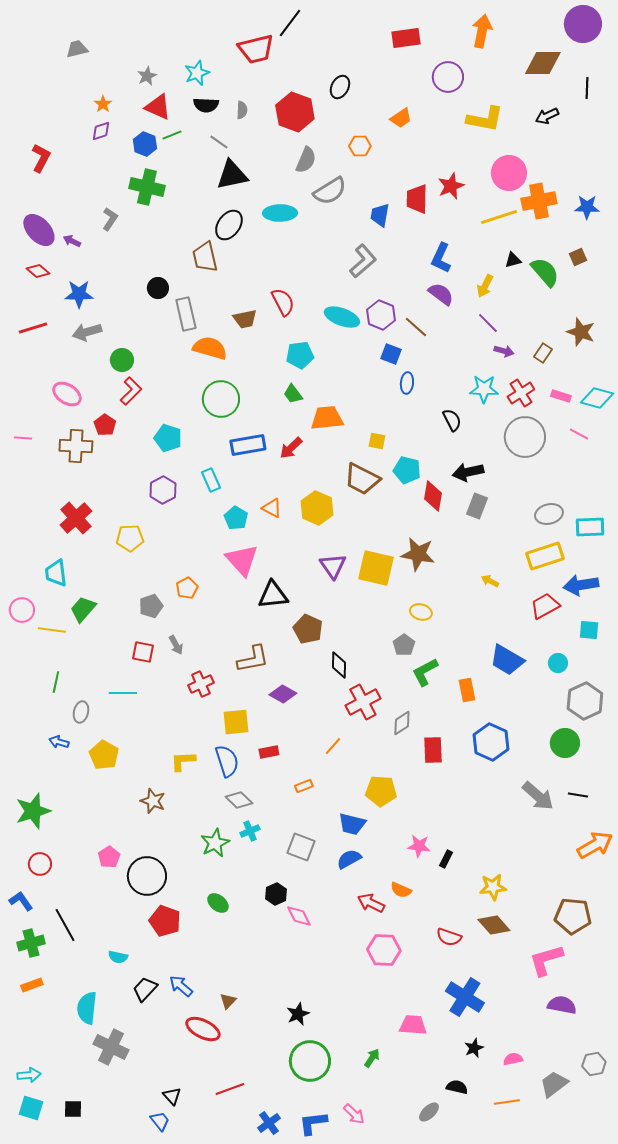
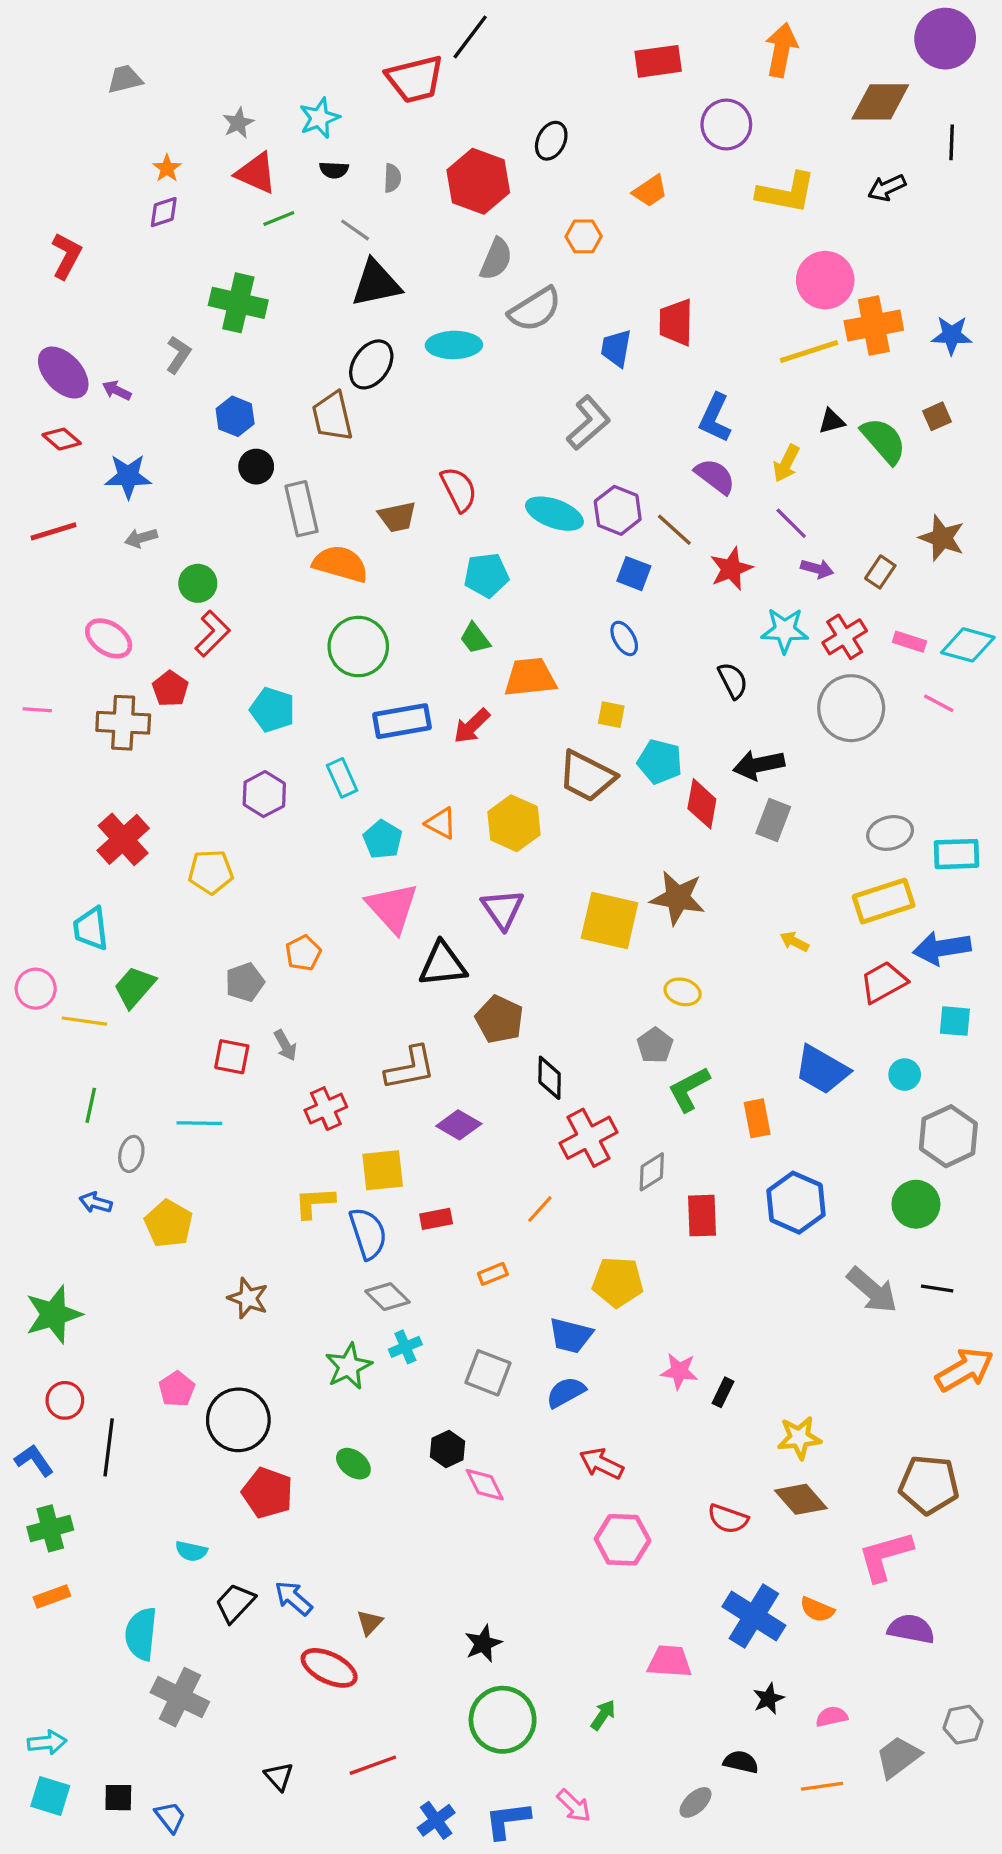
black semicircle: (206, 105) -> (334, 170), size x0.7
blue hexagon: (145, 144) -> (235, 416), moved
red star: (451, 186) -> (731, 569), moved
gray arrow: (87, 332) -> (141, 538), size x0.7
blue ellipse: (407, 383) -> (624, 638), moved, turned -35
purple triangle: (333, 566) -> (503, 909), moved
yellow L-shape: (183, 761) -> (315, 1203), moved
orange semicircle: (401, 890) -> (817, 1610), moved
black line: (65, 925) -> (109, 1447), moved, turned 36
blue trapezoid: (160, 1121) -> (170, 1817), moved

